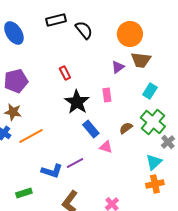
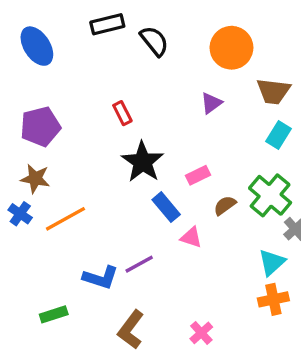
brown trapezoid: (141, 60) -> (273, 91), moved
cyan rectangle: (150, 91) -> (278, 135), moved
pink rectangle: (107, 95) -> (198, 175), moved, turned 72

